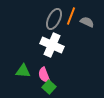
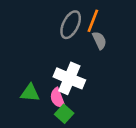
gray semicircle: (87, 22) -> (99, 40), moved, turned 40
white cross: (52, 45) -> (69, 78), moved

